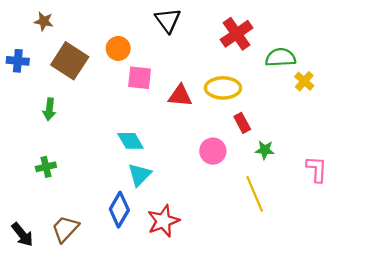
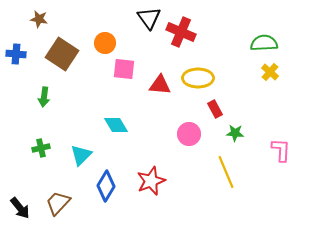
red cross: (237, 34) -> (181, 32), moved, turned -32
green semicircle: (281, 57) -> (264, 43), moved
cyan triangle: (140, 175) -> (81, 155), moved
red star: (163, 221) -> (151, 181), moved

